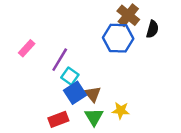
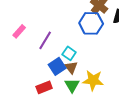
cyan square: (70, 76) -> (69, 53), moved
yellow star: (121, 110) -> (93, 80), size x1.5

